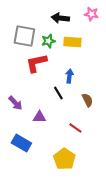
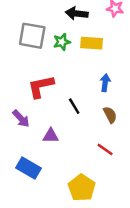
red L-shape: (36, 63) -> (41, 86), moved
blue arrow: (69, 76) -> (105, 83), moved
red line: (75, 128) -> (105, 149), moved

